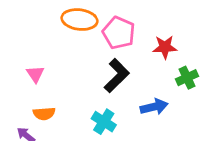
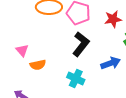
orange semicircle: (44, 114) -> (38, 65), moved

